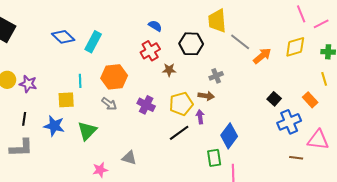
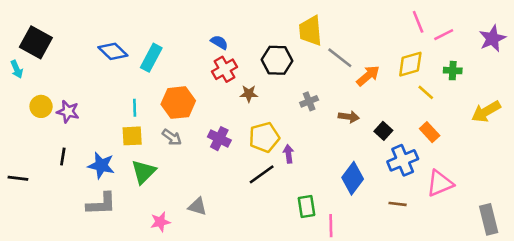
blue semicircle: (155, 26) -> (219, 42), moved
yellow line: (324, 79) -> (426, 92), moved, turned -32
brown arrow: (206, 96) -> (349, 117), moved
yellow square: (66, 100) -> (132, 136), moved
blue diamond: (229, 136) -> (353, 178), moved
pink triangle: (318, 140) -> (440, 183), turned -30
gray L-shape: (21, 148) -> (101, 204), moved
brown line: (296, 158) -> (398, 204), moved

